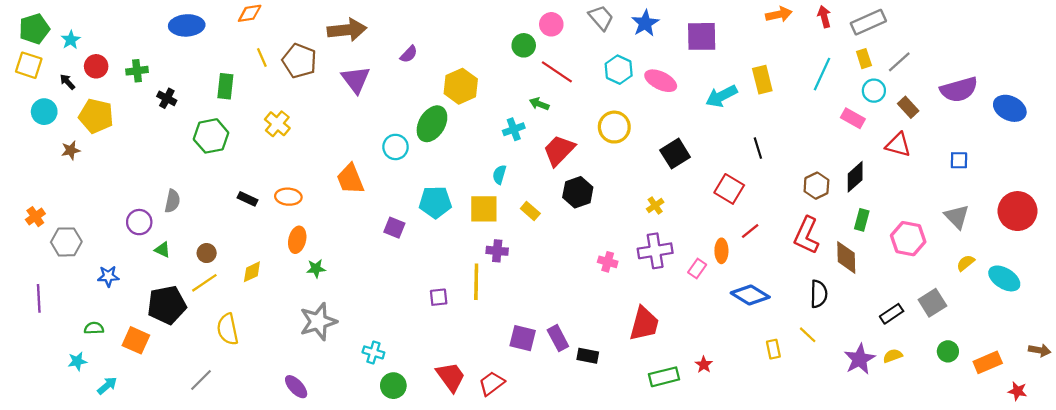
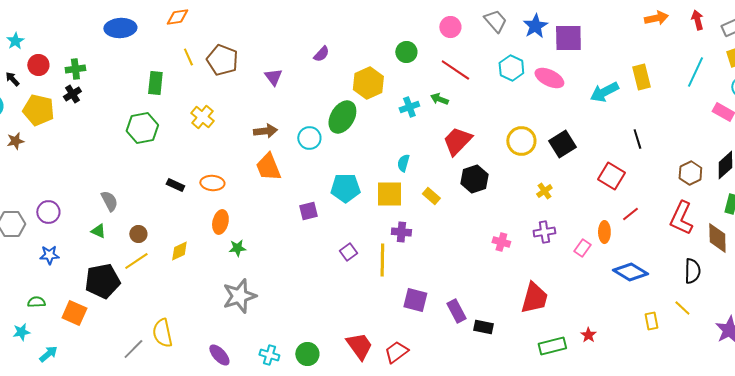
brown arrow: (347, 30) -> (265, 131), moved, size x0.7
purple square: (702, 36) -> (568, 38), moved
green circle: (524, 45) -> (406, 52), moved
purple triangle: (356, 80) -> (273, 77), size x0.7
black cross: (167, 98) -> (72, 94), moved, turned 30
yellow circle: (614, 127) -> (521, 141), moved
cyan cross: (514, 129) -> (409, 107), moved
gray semicircle: (172, 201) -> (109, 201), moved, turned -40
purple circle: (139, 222) -> (48, 212), moved
purple square: (394, 228) -> (308, 211), turned -36
purple cross: (655, 251) -> (544, 232), size x0.7
purple square: (439, 297) -> (348, 252), moved, turned -30
yellow semicircle: (228, 329) -> (162, 333), moved
purple square: (523, 338) -> (415, 300), moved
cyan cross: (373, 352) -> (269, 355), moved

